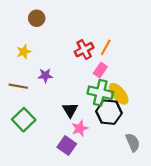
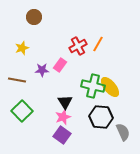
pink rectangle: (100, 70) -> (60, 65), moved
black hexagon: (109, 112) -> (101, 117), moved
pink star: (80, 128) -> (63, 117), moved

